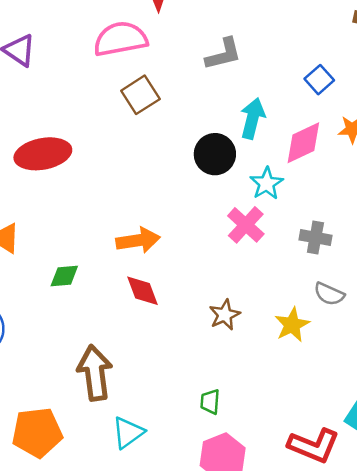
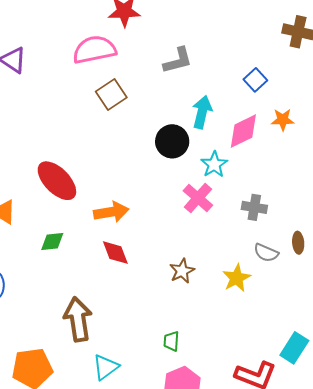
red ellipse: (43, 154) -> (57, 181), moved, turned 57

